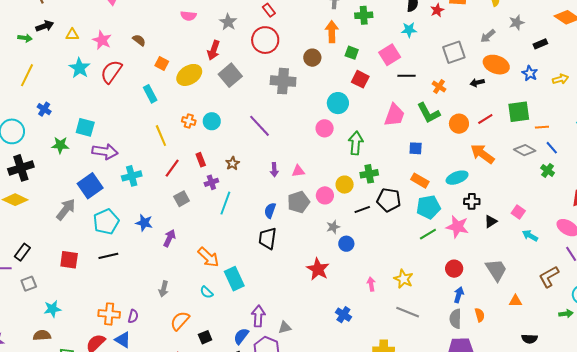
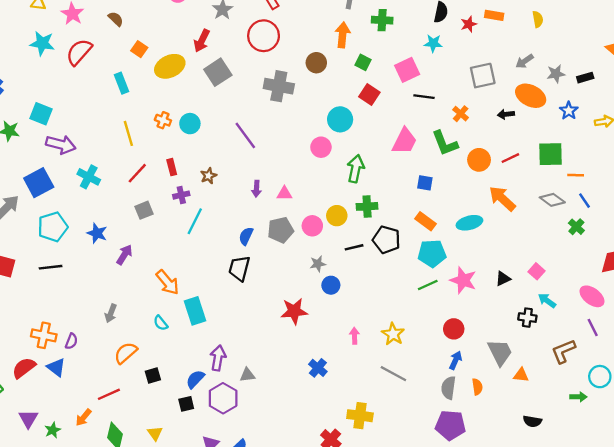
gray star: (517, 23) -> (556, 74), moved
cyan star: (79, 68) -> (42, 43), turned -30
cyan cross: (132, 176) -> (89, 177), turned 36
black cross: (472, 201) -> (527, 318), moved
red star: (318, 269) -> (294, 311), turned 30
gray trapezoid: (496, 270) -> (500, 352), moved

